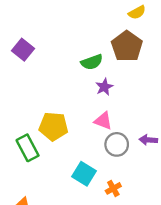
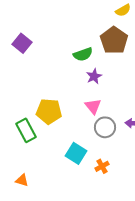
pink triangle: (103, 121) -> (93, 106), turned 30

